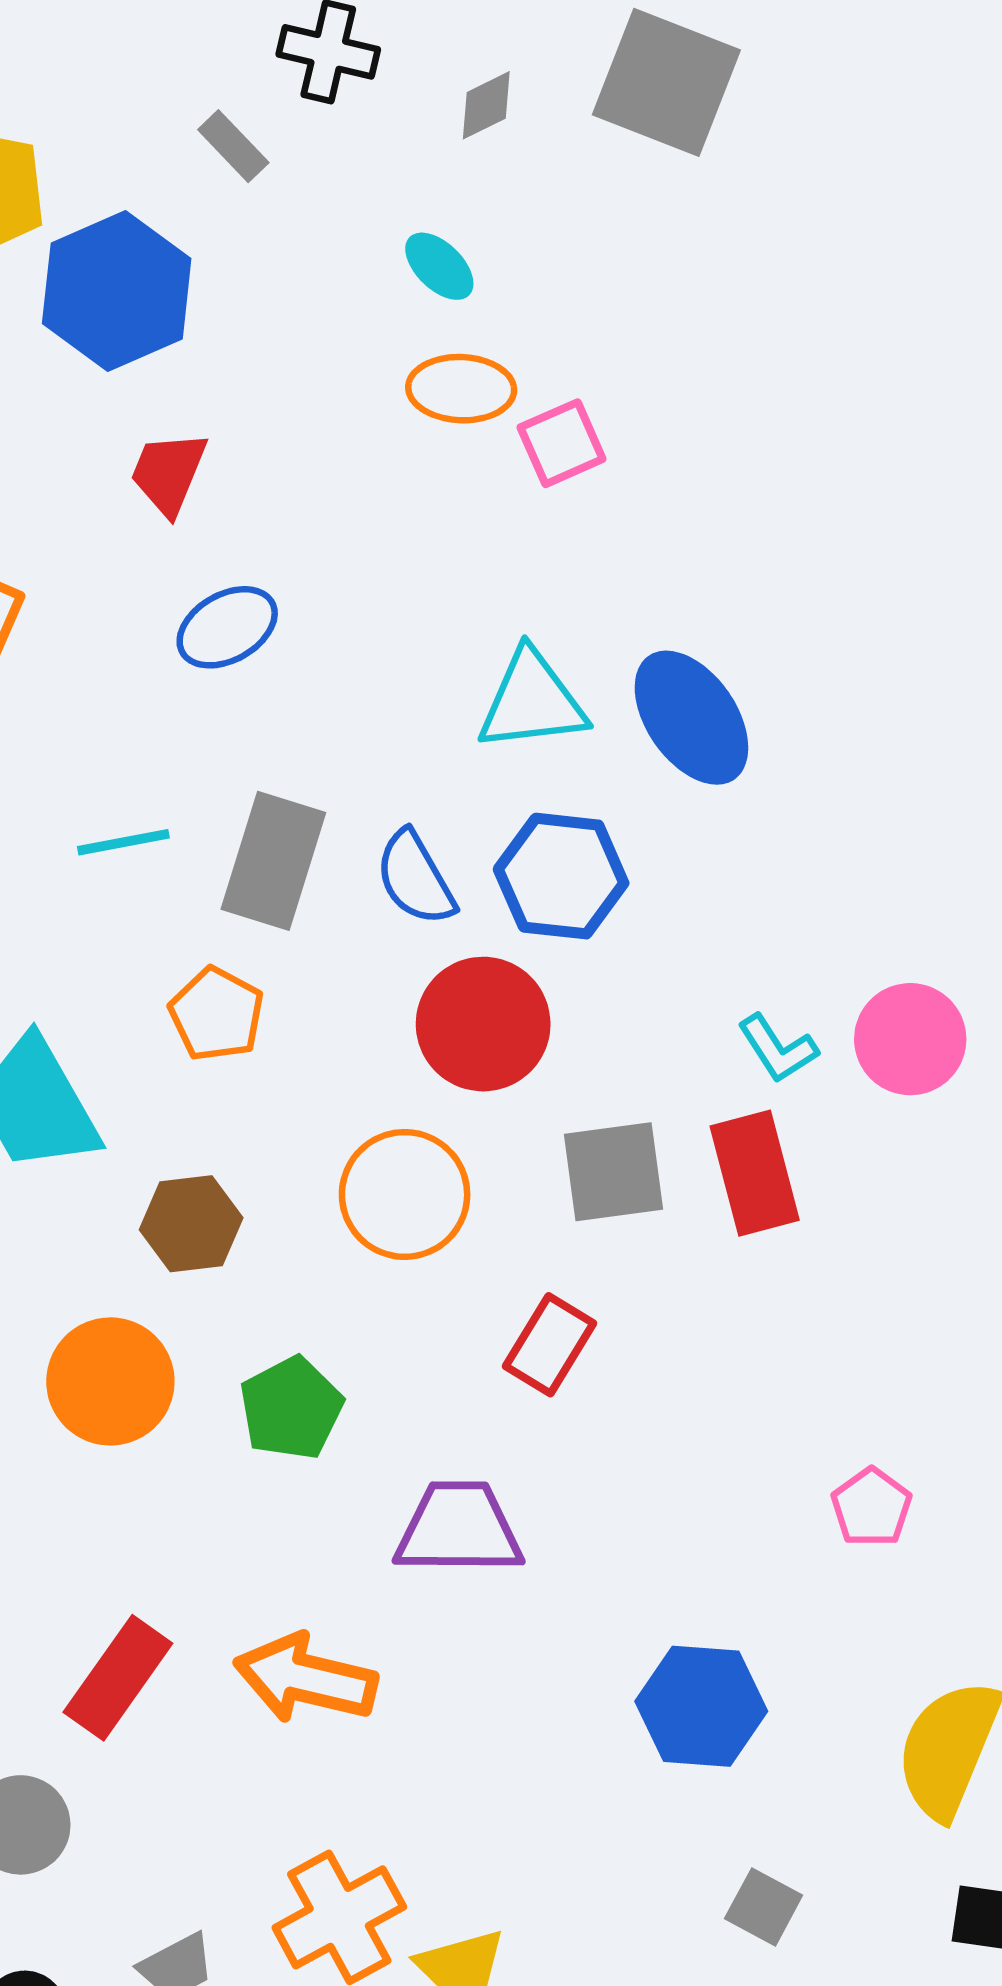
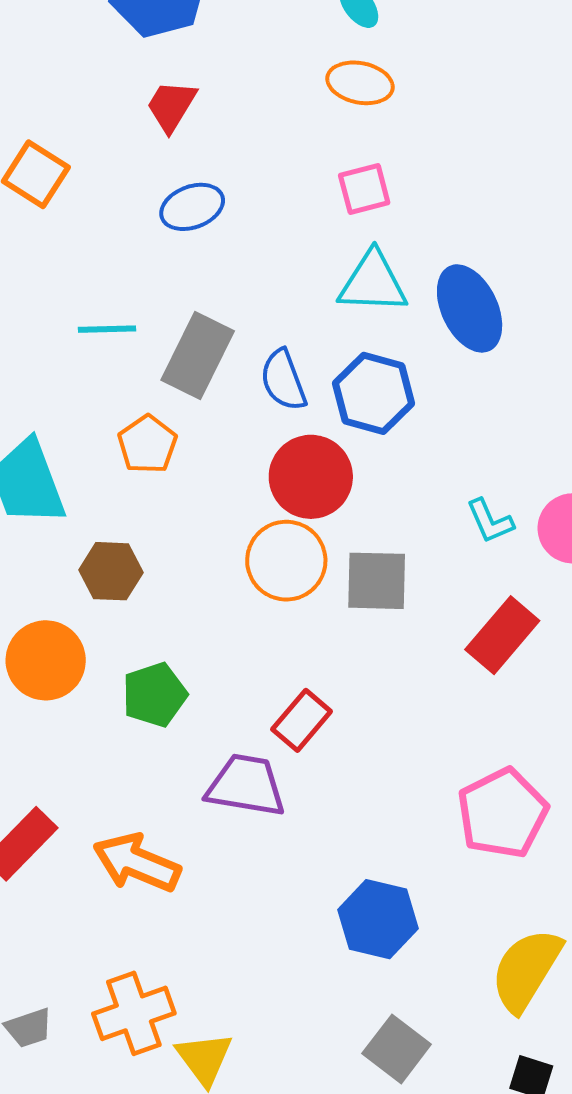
pink square: (562, 443) -> (364, 189), moved
red rectangle: (755, 1173) -> (502, 635), moved, turned 46
orange circle: (405, 1194) -> (286, 561), moved
red rectangle: (550, 1345) -> (302, 720), moved
pink pentagon: (871, 1507) -> (502, 813), size x1.8
gray square: (764, 1907) -> (397, 1049), size x1.4

